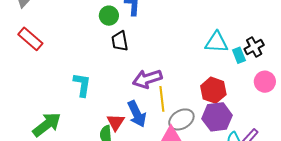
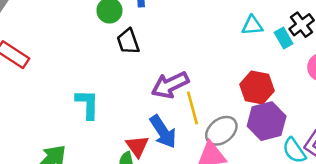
cyan triangle: (216, 42) -> (252, 25), size x0.7

